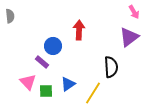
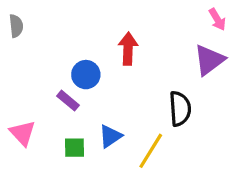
pink triangle: (28, 82) -> (23, 133), moved

